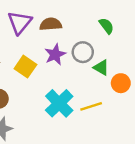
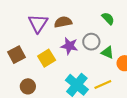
purple star: (55, 54) -> (69, 46), turned -30
yellow square: (25, 67) -> (47, 58), turned 30

